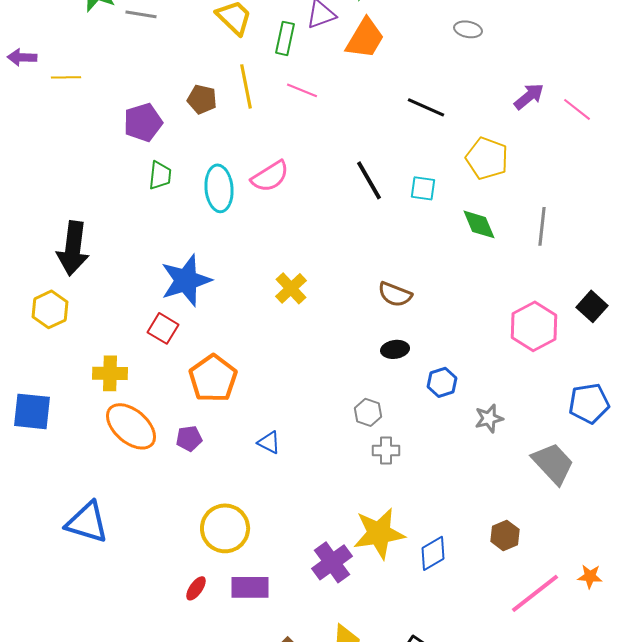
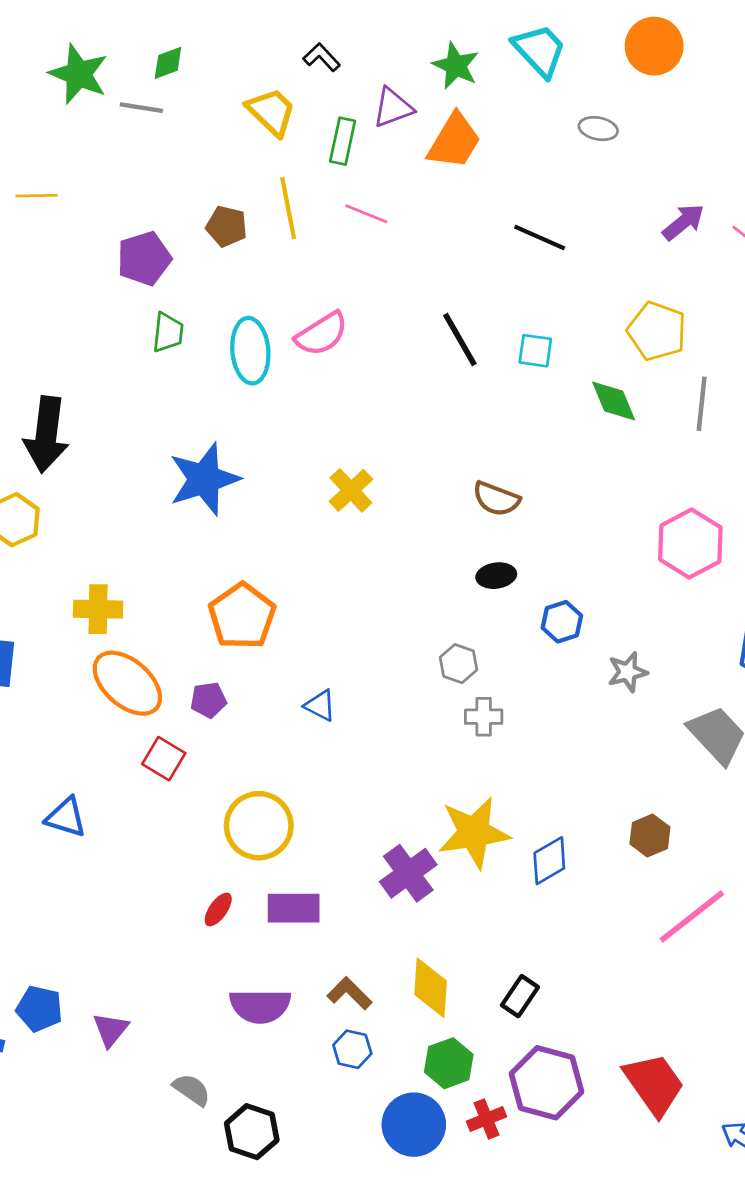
yellow pentagon: (487, 158) -> (657, 331), moved
red square: (163, 328) -> (164, 759), moved
blue triangle: (87, 522) -> (66, 817), size x0.7

